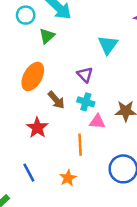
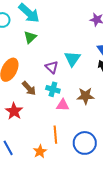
green triangle: (47, 36) -> (30, 37), moved
cyan triangle: (108, 45) -> (72, 59), moved
orange line: (80, 145) -> (55, 135), moved

